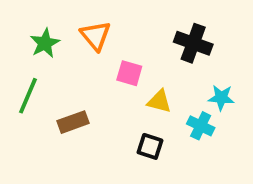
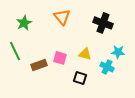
orange triangle: (96, 36) -> (62, 17), moved
pink square: (129, 73) -> (60, 58), moved
green line: (28, 96) -> (15, 51), turned -48

